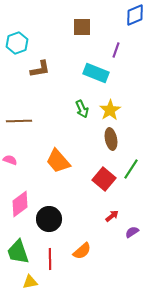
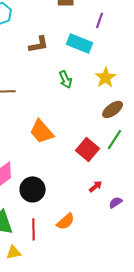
brown L-shape: (40, 69) -> (39, 44), moved
yellow star: (110, 110) -> (106, 77), moved
brown ellipse: (111, 139) -> (113, 109), moved, turned 65

